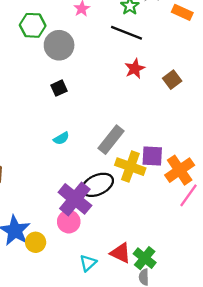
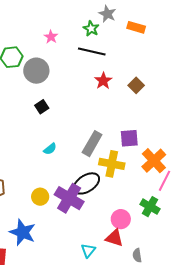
purple square: (152, 156) -> (129, 138), moved
pink circle: (69, 222) -> (121, 219), moved
yellow circle: (36, 242) -> (40, 197), moved
green cross: (145, 258) -> (150, 207), moved

